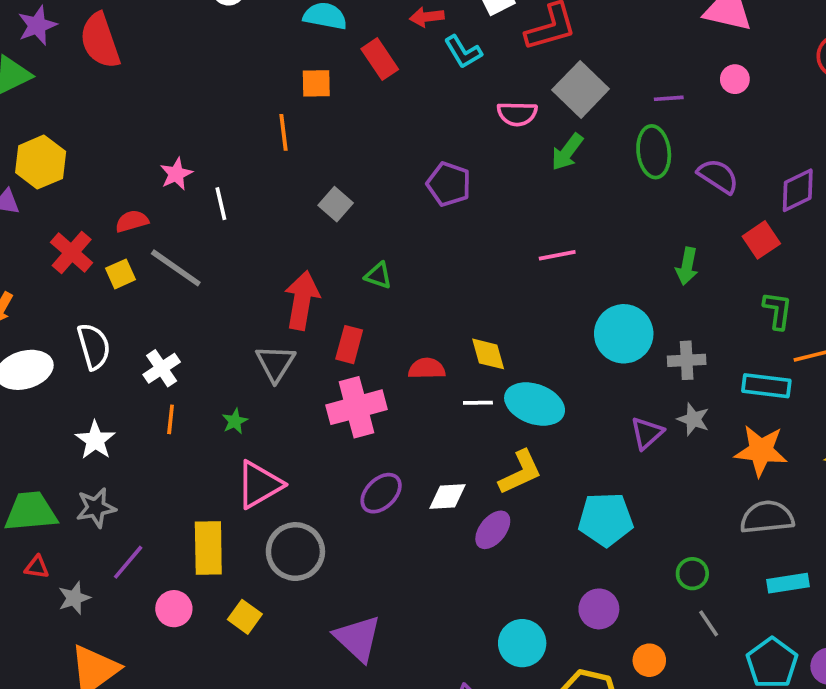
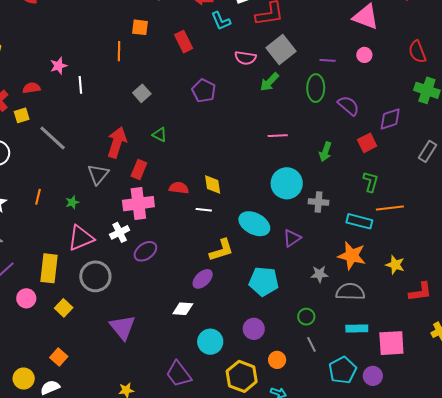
red rectangle: (380, 59) -> (184, 42), moved
pink line: (557, 255) -> (278, 136), moved
gray line: (176, 268) -> (53, 138), moved
white cross: (162, 368) -> (120, 232), moved
cyan ellipse: (535, 404) -> (254, 224), moved
gray star: (693, 419) -> (320, 274), moved, turned -30
white diamond: (447, 496) -> (183, 309), moved

